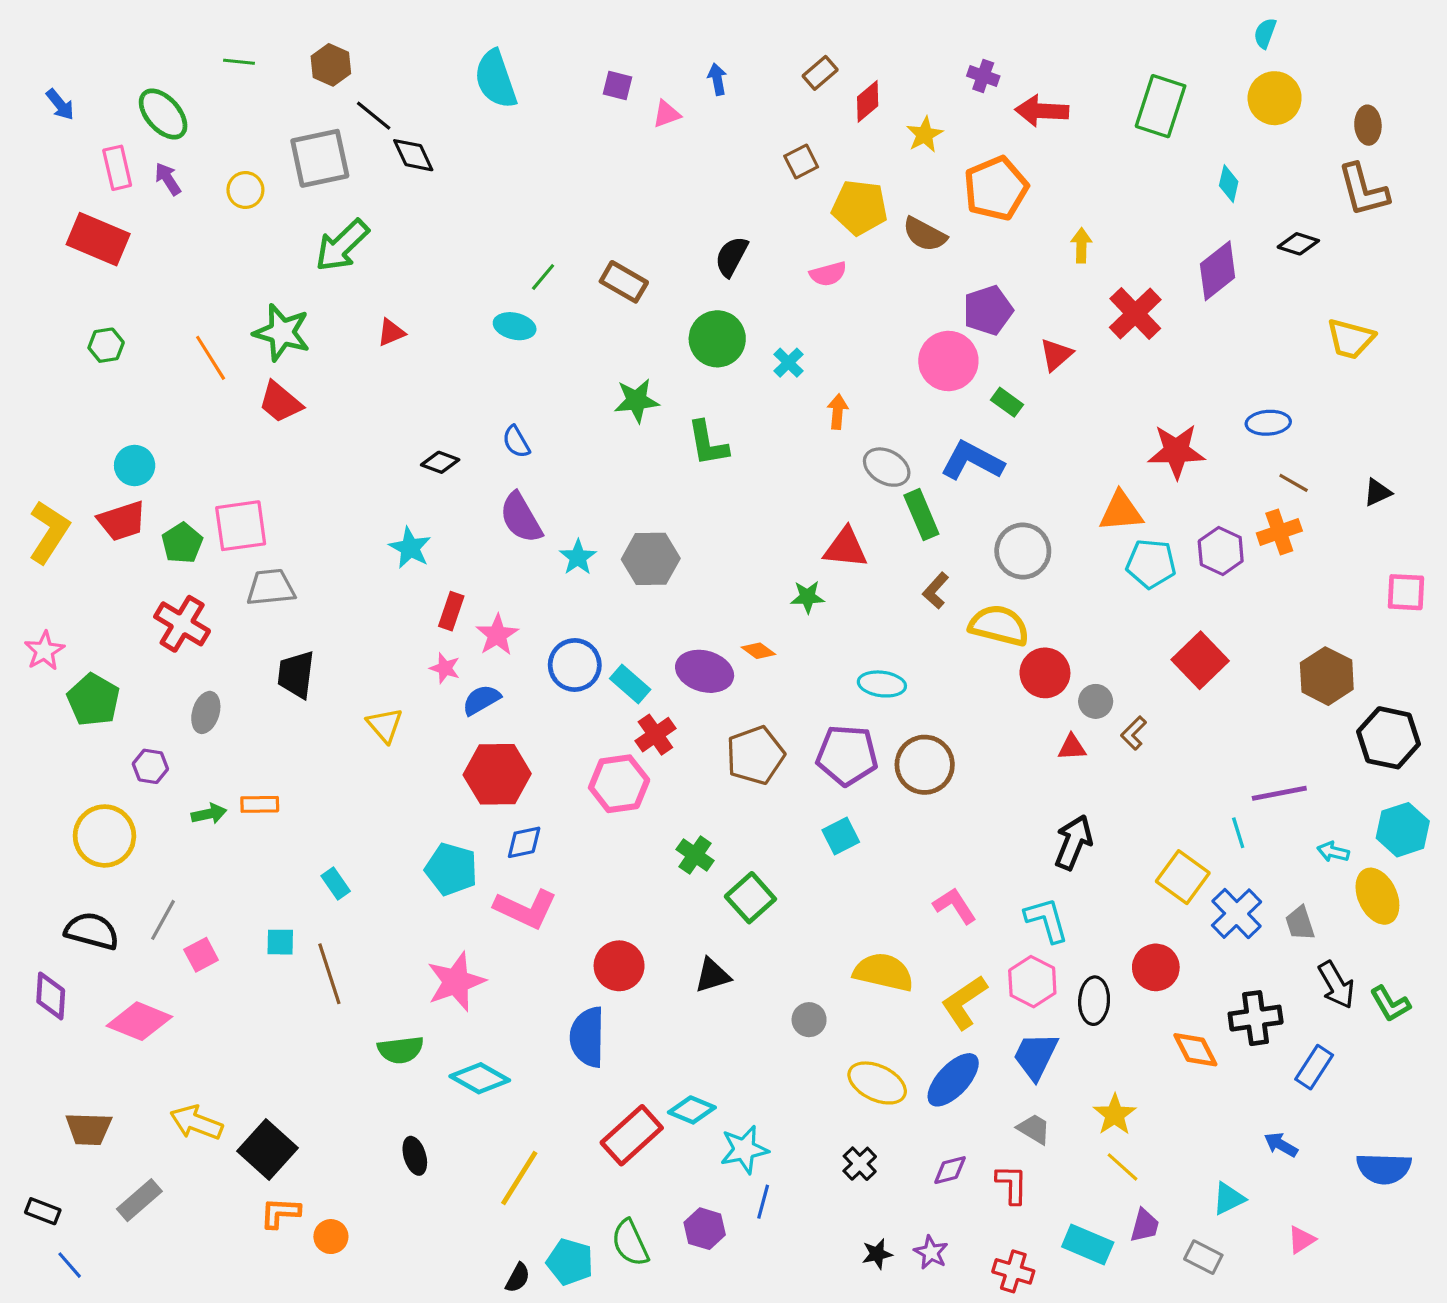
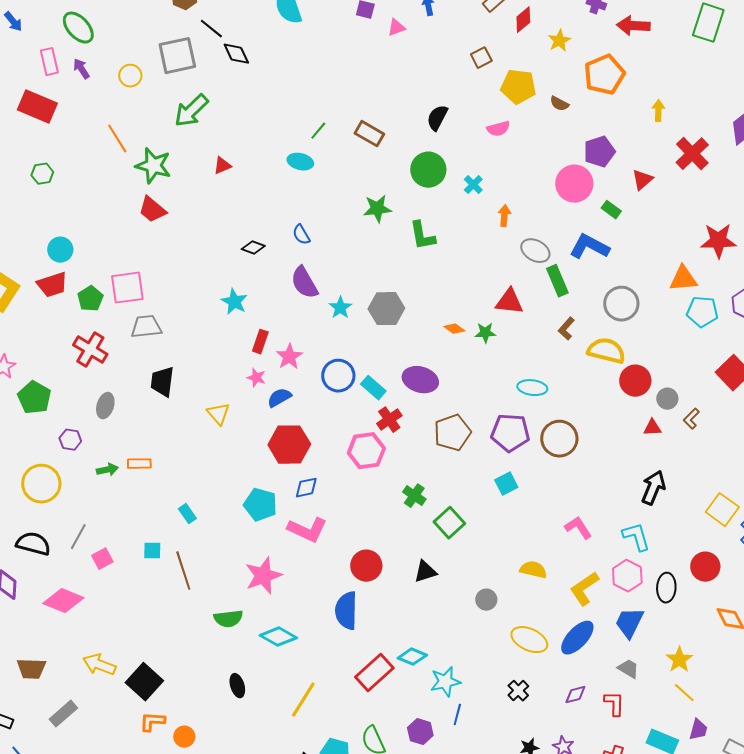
brown semicircle: (925, 234) -> (559, 104), size x0.7
orange line: (211, 358) -> (117, 139), moved
orange diamond: (758, 651) -> (454, 329), moved
yellow semicircle: (883, 972) -> (533, 570), size x0.7

